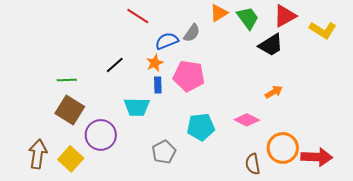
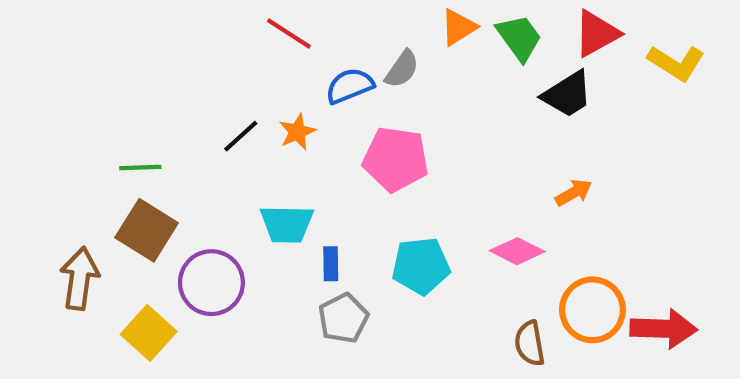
orange star: (155, 63) -> (297, 132), moved
blue rectangle: (158, 85) -> (331, 264), moved
brown arrow: (38, 154) -> (80, 278), moved

